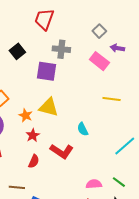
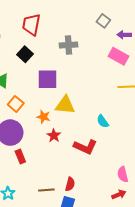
red trapezoid: (44, 19) -> (31, 25), moved
pink rectangle: (99, 61) -> (119, 56), moved
purple square: (46, 71) -> (48, 79), moved
red semicircle: (34, 161) -> (70, 184), moved
pink semicircle: (94, 184) -> (123, 174), turned -91

